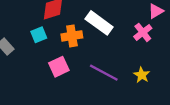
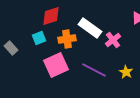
pink cross: (143, 32) -> (113, 40), moved
pink square: (59, 67) -> (56, 65), size x1.4

